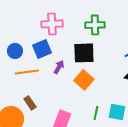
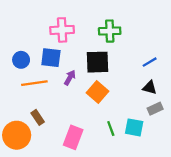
blue square: (42, 49) -> (51, 58), turned 30
green line: (96, 113) -> (111, 129), turned -32

